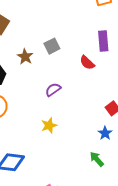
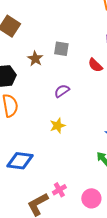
gray square: (52, 46) -> (61, 49), turned 35

